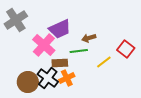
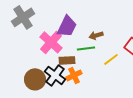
purple trapezoid: (60, 29) -> (67, 26), turned -40

